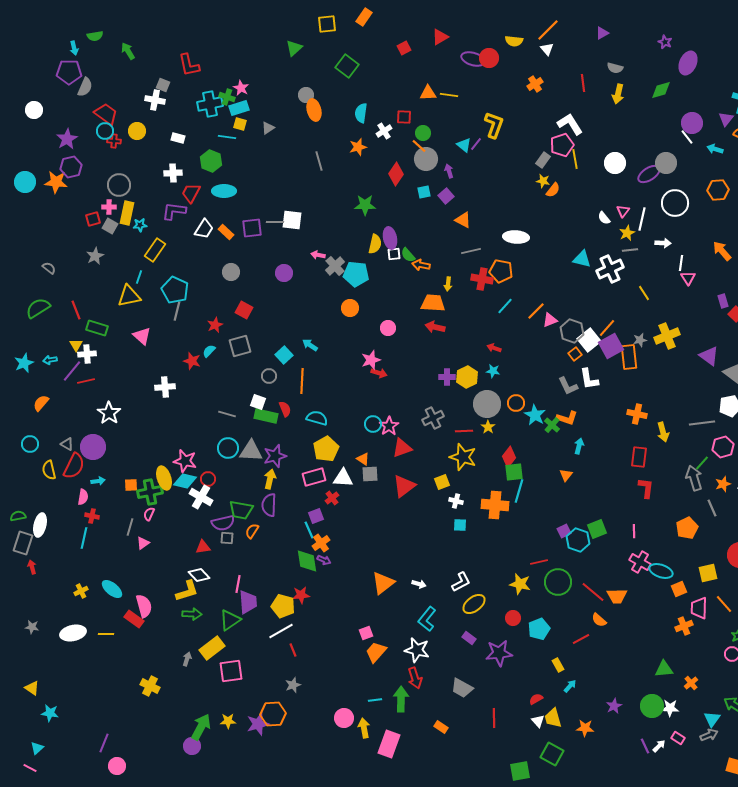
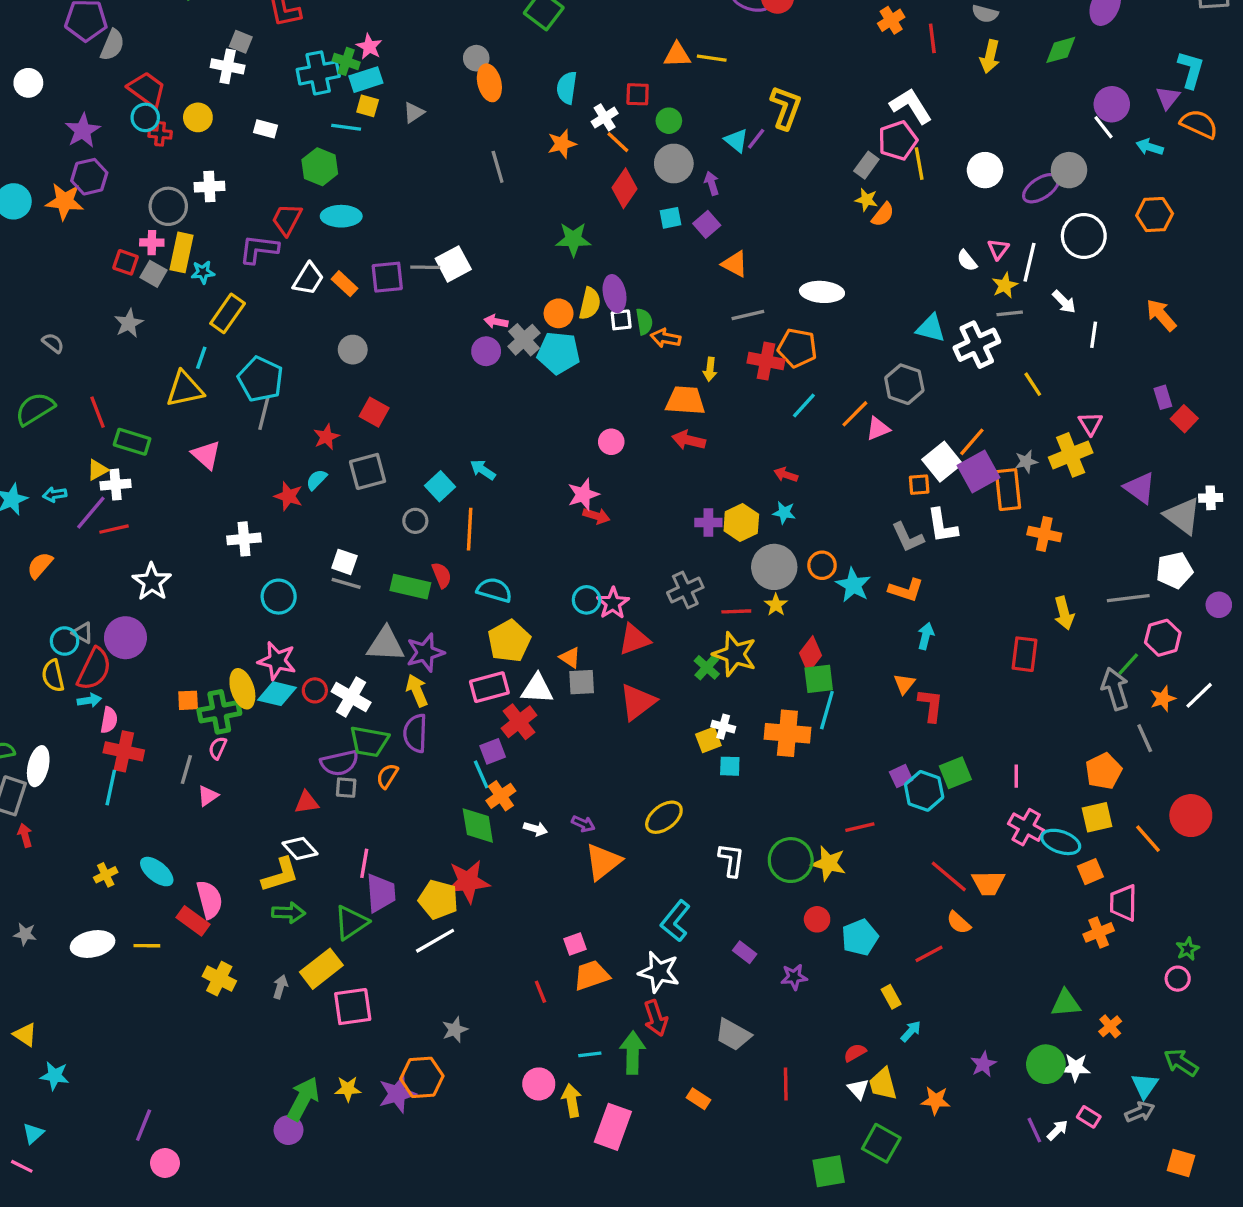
orange cross: (535, 84) -> (891, 20), moved
orange line: (419, 146) -> (618, 142), moved
white cross: (173, 173) -> (209, 187), moved
red square: (93, 219) -> (125, 262), turned 35
white square: (292, 220) -> (453, 264), turned -35
white arrow: (663, 243) -> (1064, 302), turned 42
green semicircle: (408, 255) -> (644, 322), turned -147
purple circle: (284, 273) -> (486, 351), moved
pink triangle: (688, 278) -> (1090, 424), moved
orange circle: (350, 308) -> (559, 313), moved
gray hexagon: (572, 331) -> (904, 384), moved
yellow triangle: (76, 345) -> (97, 470), turned 32
orange square: (575, 354) -> (919, 485), turned 32
white square: (258, 402) -> (344, 562), moved
orange cross: (637, 414) -> (1044, 534), moved
green cross: (552, 425) -> (707, 667), moved
cyan circle: (30, 444) -> (65, 641), moved
cyan circle: (228, 448) -> (279, 597), moved
yellow arrow: (270, 479) -> (417, 690), turned -36
cyan arrow: (98, 481) -> (89, 700), moved
yellow square: (442, 482) -> (708, 740), moved
red L-shape: (646, 488) -> (931, 705), moved
white cross: (201, 497) -> (351, 697), moved
red cross: (332, 498) -> (519, 722), size x1.5
red cross: (92, 516) -> (124, 751), size x1.6
purple arrow: (324, 560) -> (583, 824), moved
yellow square: (708, 573) -> (1097, 817), moved
white L-shape: (461, 582) -> (731, 860), turned -55
green circle: (558, 582) -> (791, 860), moved
white arrow: (419, 584) -> (535, 829), moved
red star: (301, 595) -> (468, 881), size x1.5
yellow ellipse: (474, 604) -> (664, 817), moved
orange line: (724, 604) -> (1148, 839), moved
red line: (293, 650) -> (540, 992), moved
orange trapezoid: (376, 652) -> (591, 975), turned 30
purple star: (499, 653) -> (794, 977), size x0.6
yellow cross: (150, 686) -> (219, 979), moved

